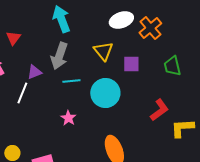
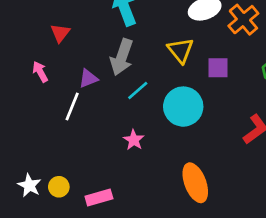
cyan line: (71, 81) -> (138, 90), turned -36

